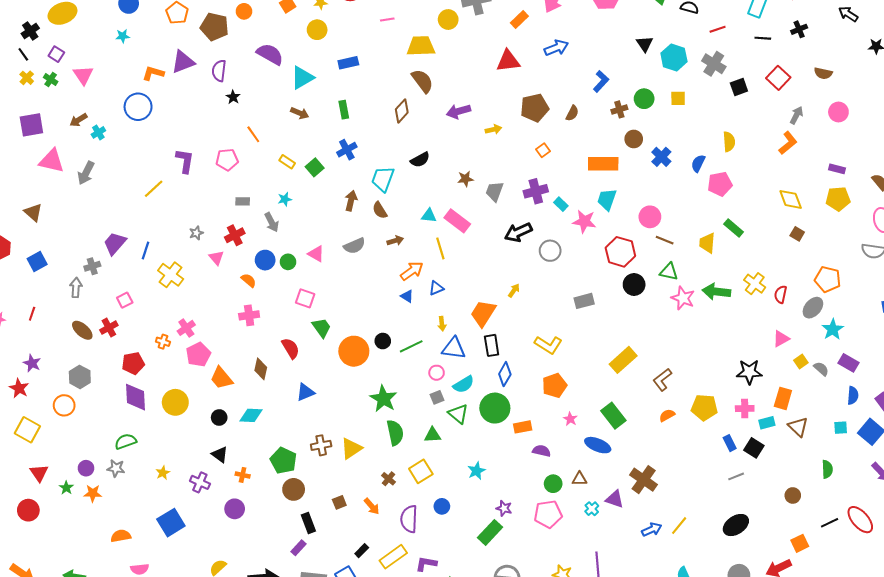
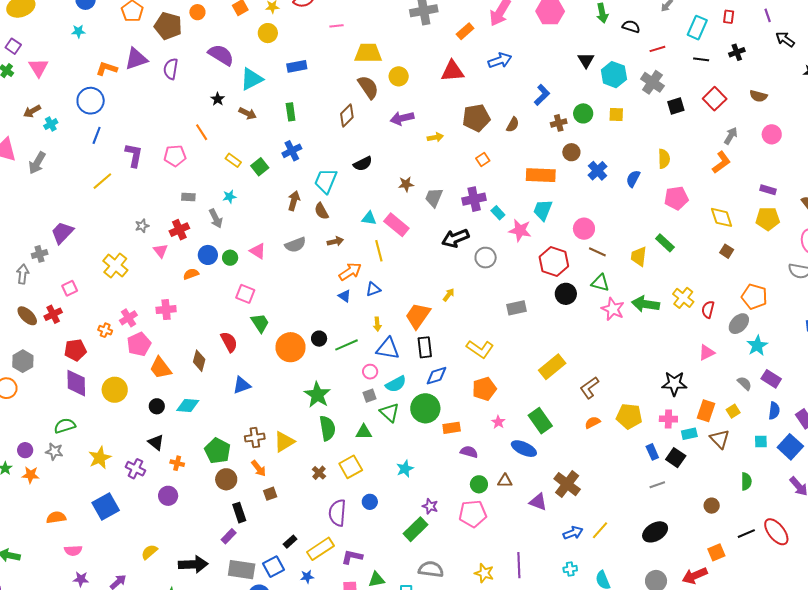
yellow circle: (448, 20) -> (399, 76), moved
black star: (233, 97) -> (218, 99), moved
pink pentagon: (720, 184) -> (676, 198), moved
blue line: (145, 251) -> (97, 135), moved
orange semicircle: (249, 280) -> (191, 274), turned -63
pink cross: (249, 315) -> (166, 310), moved
yellow square: (801, 362) -> (733, 411), moved
blue diamond: (505, 374) -> (436, 376), turned 40
yellow star: (163, 473) -> (100, 458), size x1.6
orange arrow: (372, 506) -> (259, 468), moved
cyan cross: (592, 509) -> (570, 569), moved, turned 32

